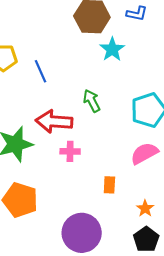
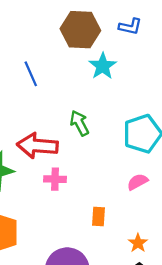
blue line: (41, 71) -> (31, 74), moved
pink semicircle: (144, 153) -> (138, 182), size x0.7

